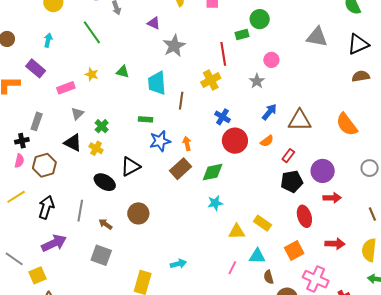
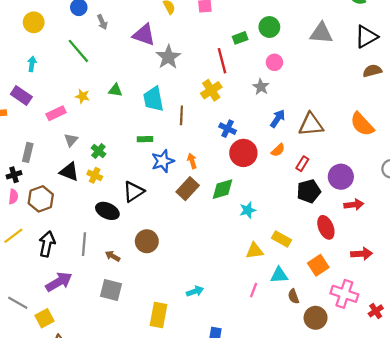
green circle: (260, 19) -> (269, 27), moved
purple triangle: (154, 23) -> (144, 35), size x1.6
cyan star: (215, 203) -> (248, 210), moved

